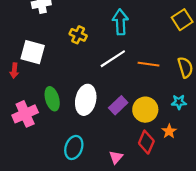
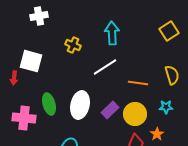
orange line: (149, 64) -> (138, 83), moved
pink cross: (25, 114) -> (24, 118), turned 30

